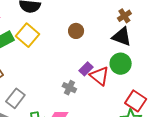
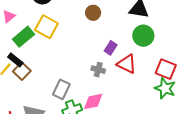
red triangle: (99, 76) -> (127, 64), moved
gray rectangle: (15, 98) -> (61, 89), moved

